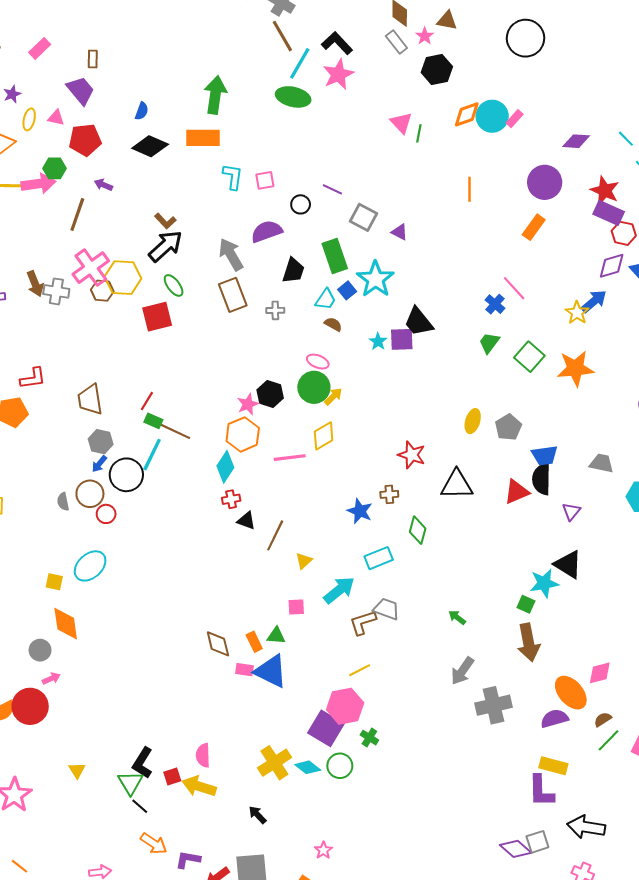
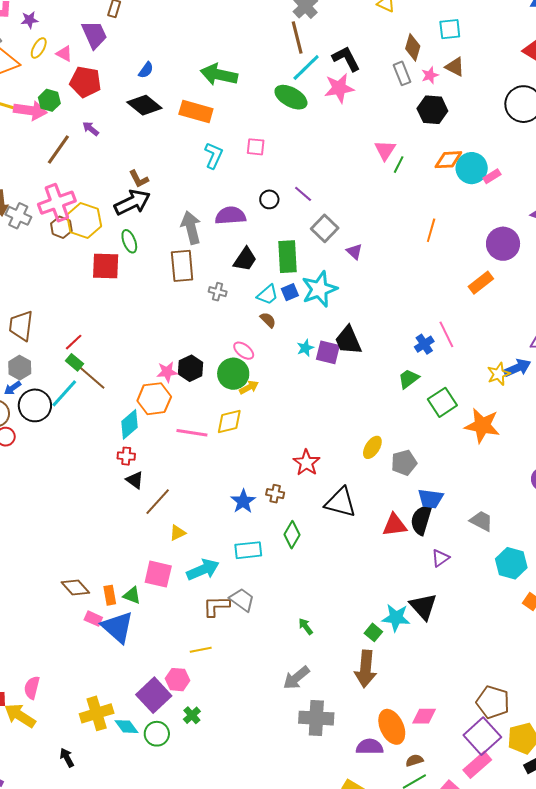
green arrow: (215, 95) -> (219, 75), turned -102
pink square: (265, 180) -> (256, 147), moved
pink square: (296, 607) -> (158, 574), size x1.6
brown diamond: (218, 644) -> (75, 588), turned -44
pink hexagon: (345, 706) -> (177, 680), size x0.7

